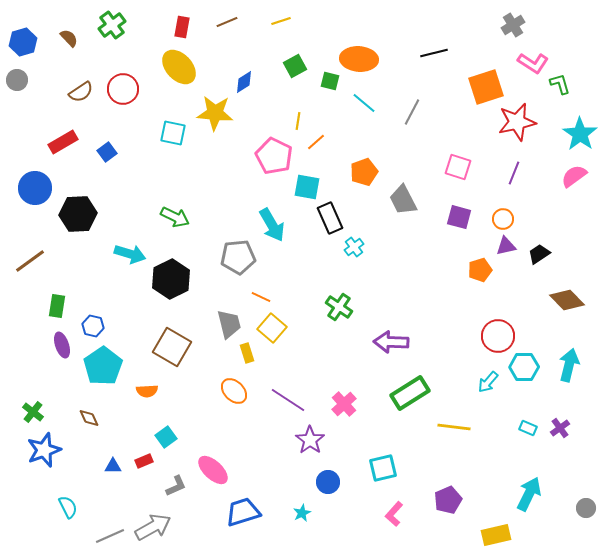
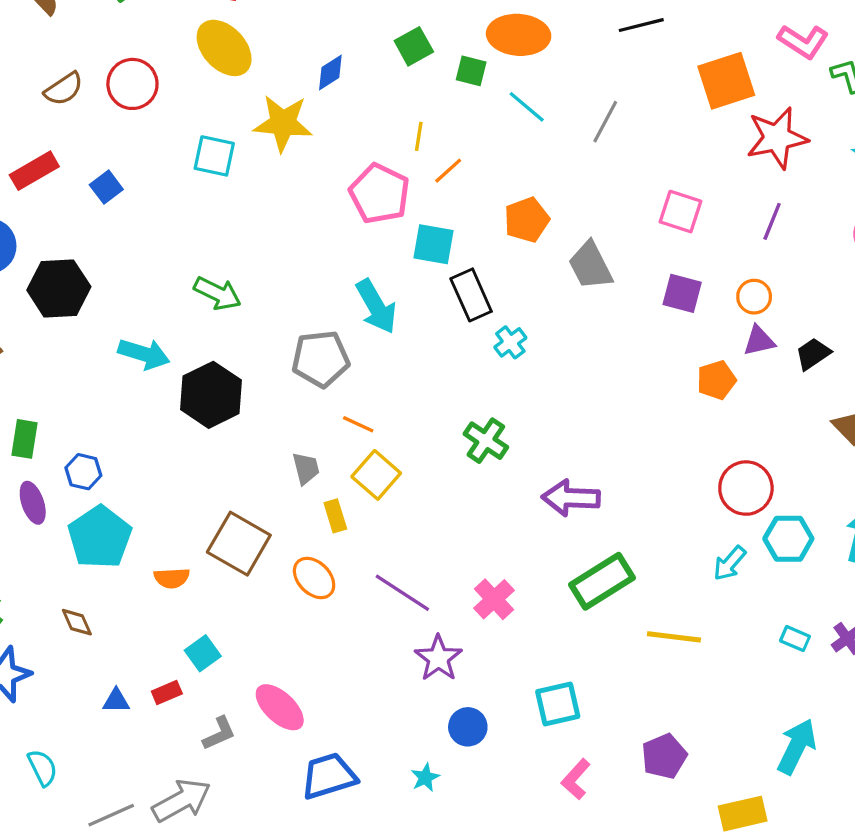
gray trapezoid: (229, 324) -> (306, 468), size x0.7
brown square: (172, 347) -> (239, 544), moved

